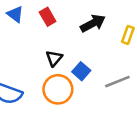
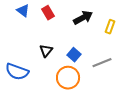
black triangle: (54, 58) -> (46, 51), moved
orange circle: (58, 89) -> (68, 78), moved

